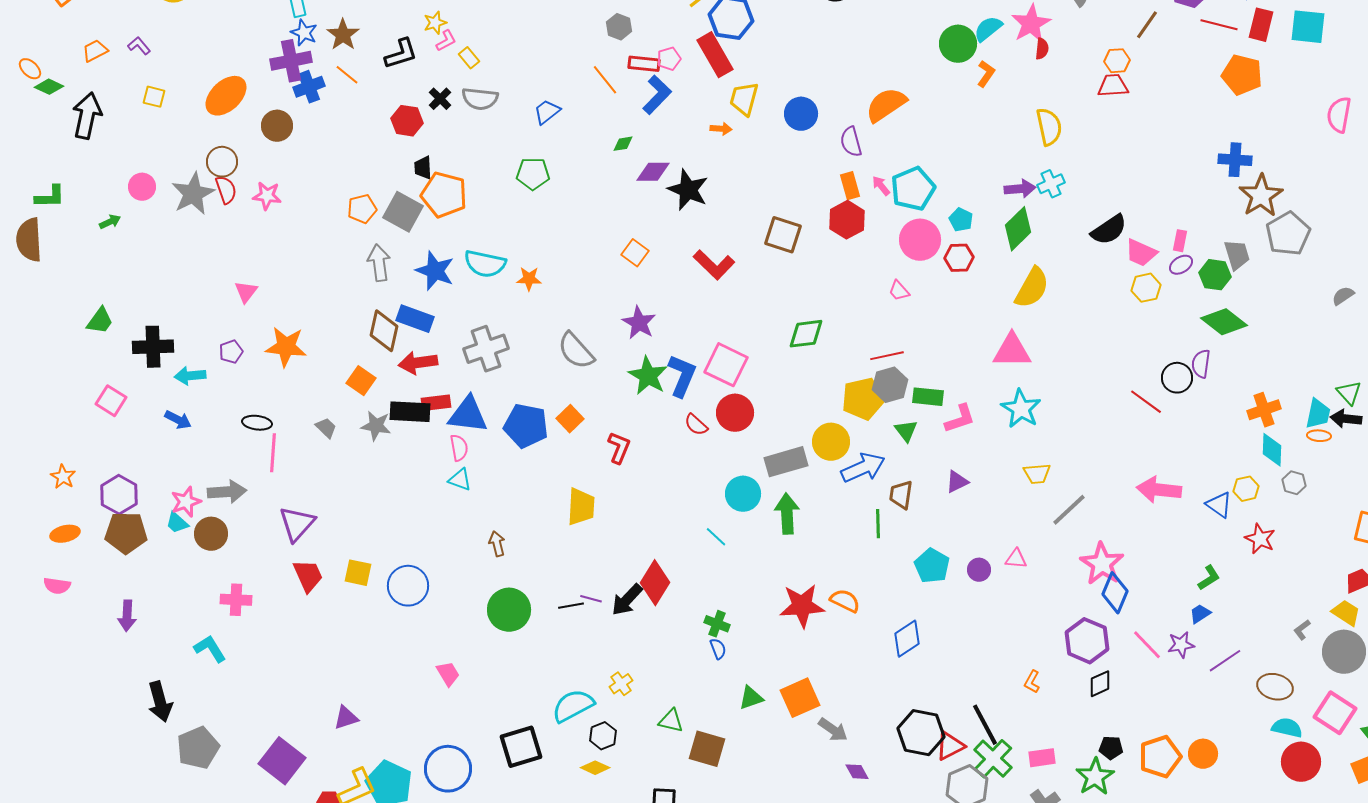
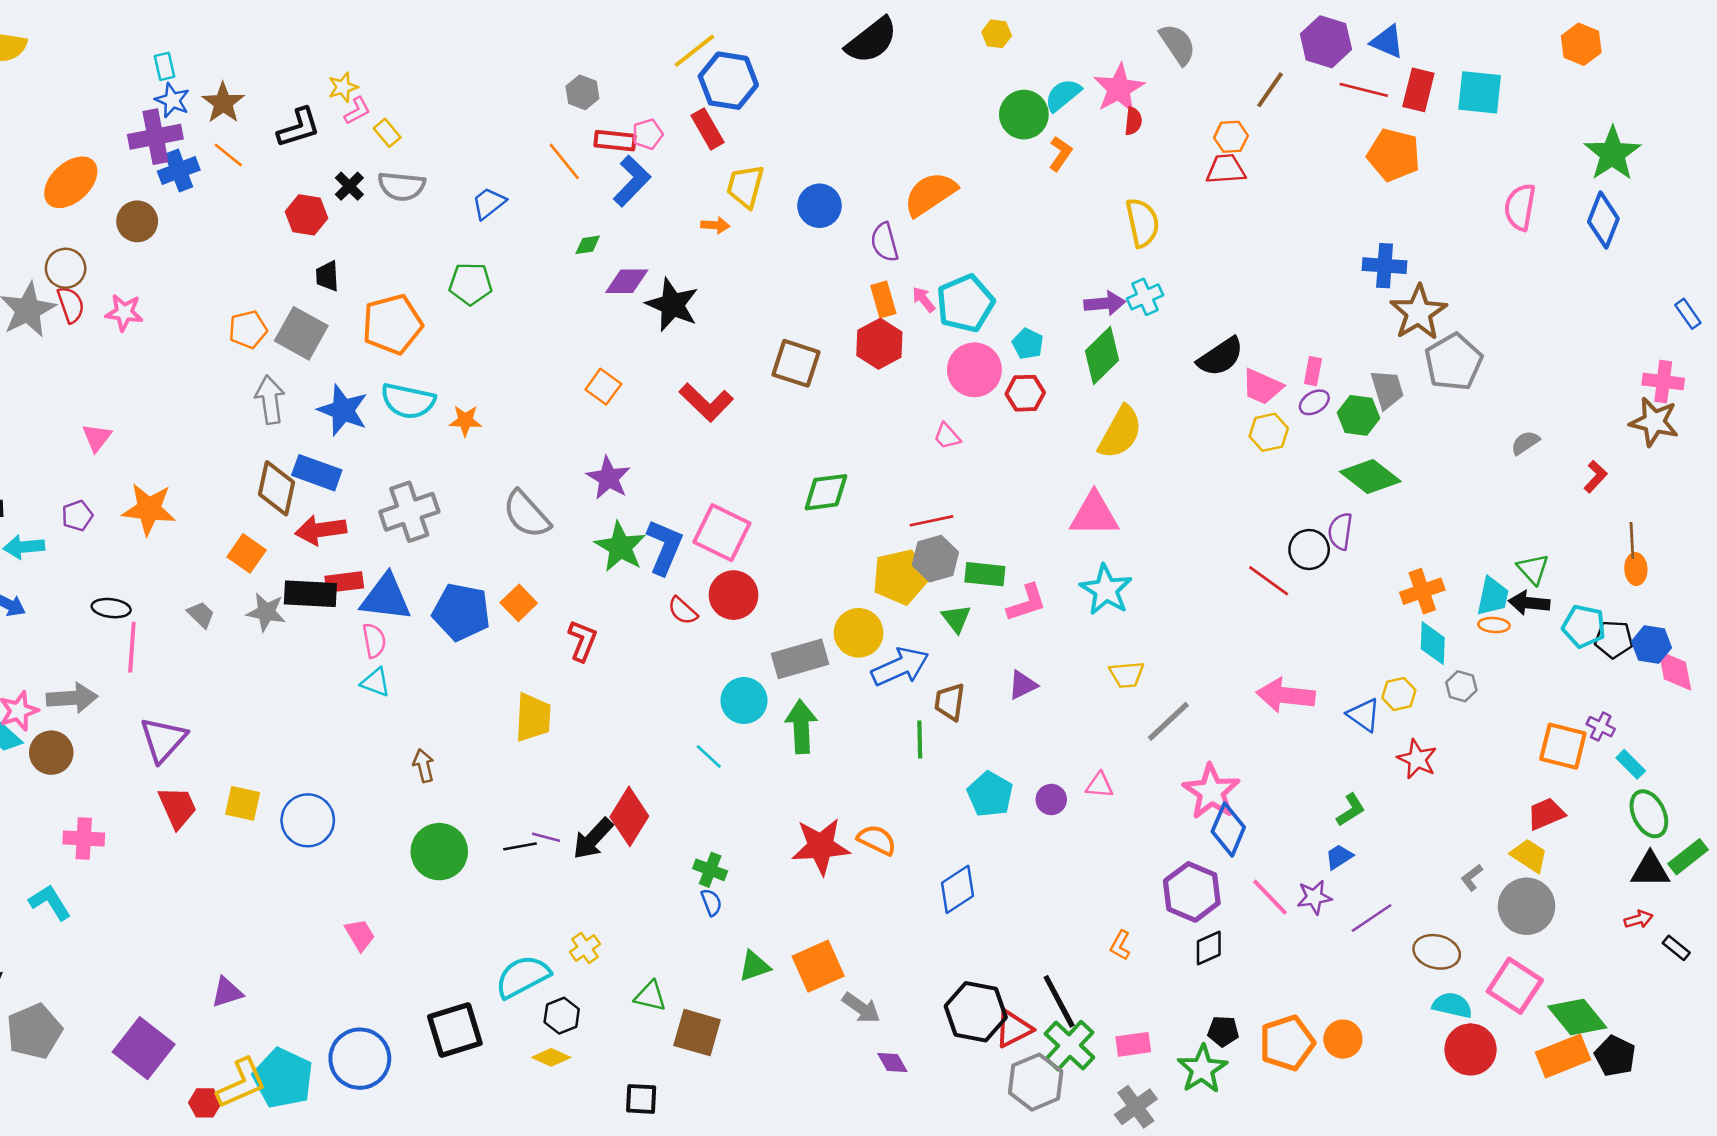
red rectangle: (715, 55) -> (707, 129), size x0.7
orange pentagon: (444, 195) -> (392, 324), moved, turned -30

